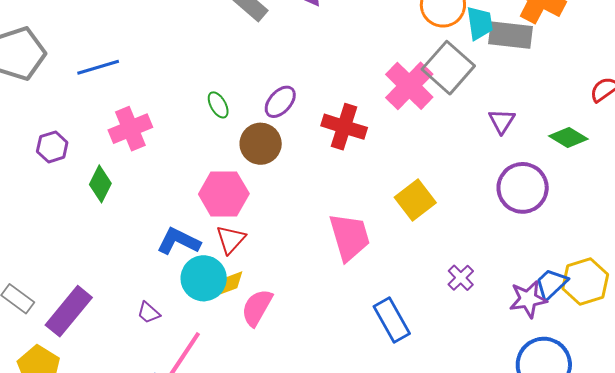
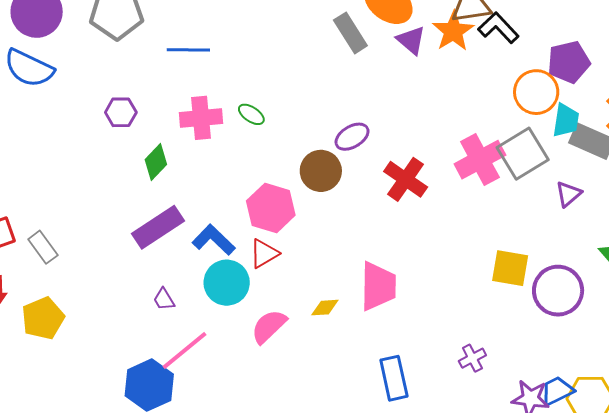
green ellipse: (218, 105) -> (251, 114), moved, turned -44
purple triangle: (502, 121) -> (568, 194), moved
yellow square: (415, 200) -> (510, 268), moved, turned 30
yellow diamond: (231, 283) -> (325, 308), moved
purple rectangle: (69, 311) -> (158, 227), moved

